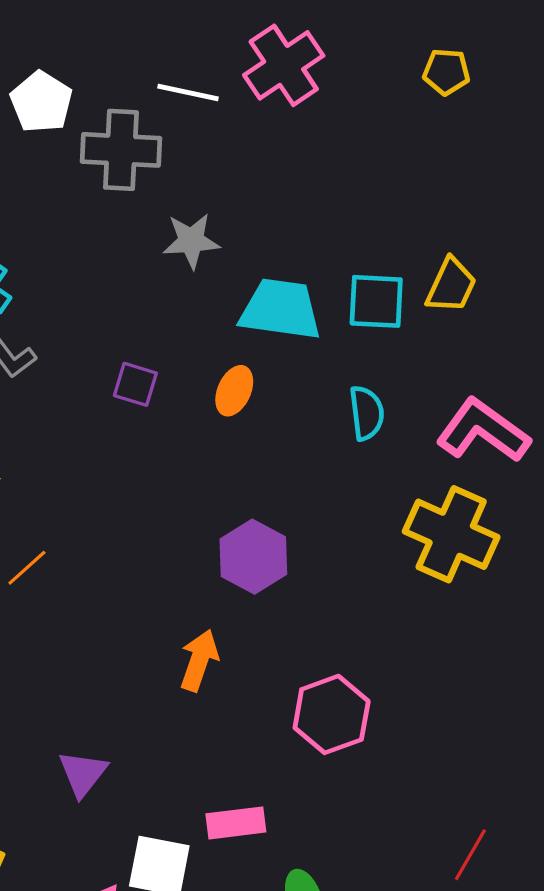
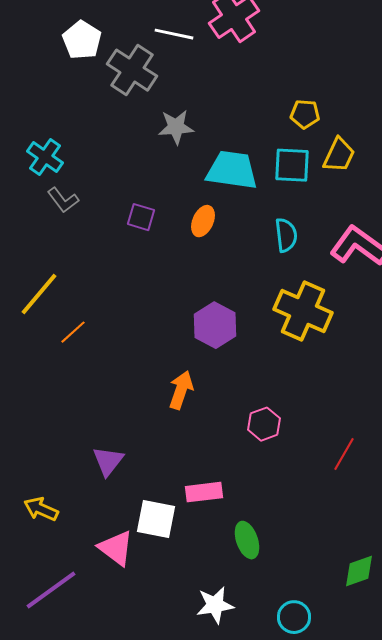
yellow pentagon: (446, 72) -> (305, 114), moved
gray cross: (121, 150) -> (132, 70), turned 30
yellow cross: (451, 534) -> (303, 311), moved
pink hexagon: (332, 714) -> (264, 424), size x0.7
red line: (470, 855) -> (344, 454), moved

